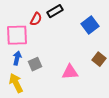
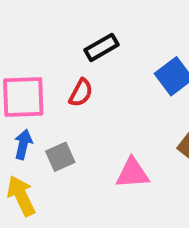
red semicircle: (36, 19) -> (81, 93), moved

